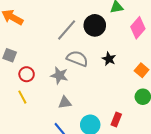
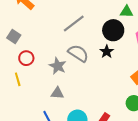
black circle: (95, 25) -> (113, 30), moved
black star: (109, 59) -> (107, 52), moved

